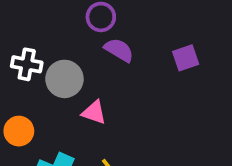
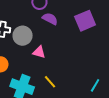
purple square: (186, 58) -> (85, 21), size x1.5

